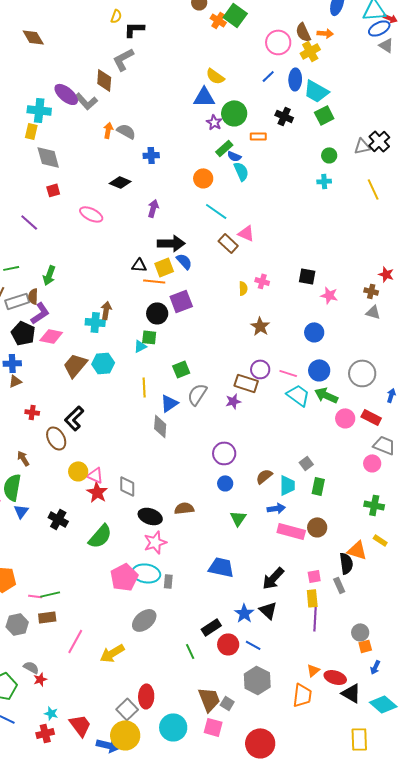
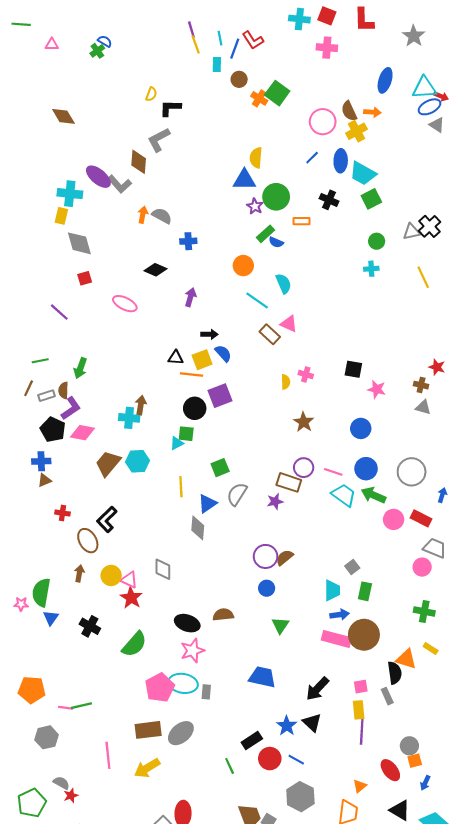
yellow semicircle: (215, 76) -> (256, 158), turned 60
cyan semicircle: (241, 171) -> (284, 284), moved
black arrow: (171, 243) -> (209, 334), size x0.6
gray rectangle: (17, 301) -> (47, 396), size x0.7
brown arrow: (23, 458) -> (79, 573), moved, turned 42
brown semicircle: (264, 476) -> (285, 558), moved
gray diamond: (127, 486) -> (163, 569), moved
blue arrow: (276, 508) -> (340, 615), moved
brown circle: (317, 527) -> (364, 635), size x1.5
brown rectangle: (47, 617) -> (148, 730), moved, size x1.4
pink line: (75, 641) -> (108, 755), turned -35
red ellipse: (335, 677) -> (390, 770), moved, turned 35

